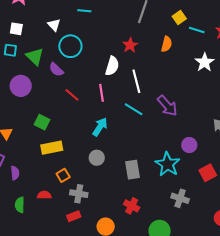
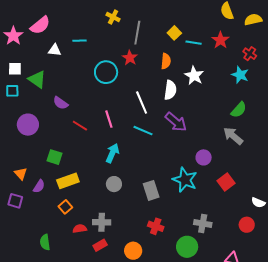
white triangle: (54, 25) -> (55, 50), moved, turned -32
red star: (130, 45) -> (130, 58), moved
cyan circle: (70, 46) -> (106, 72), moved
green triangle: (35, 57) -> (37, 79), moved
white star: (204, 62) -> (194, 76), moved
white semicircle: (112, 66) -> (170, 90), moved
purple semicircle: (15, 173) -> (39, 186), moved, turned 48
orange square: (63, 175) -> (65, 207), moved
red semicircle: (44, 195) -> (80, 229), moved
gray cross: (180, 198) -> (203, 223), moved

